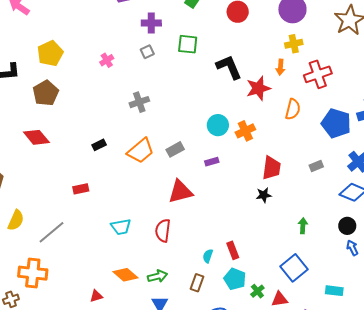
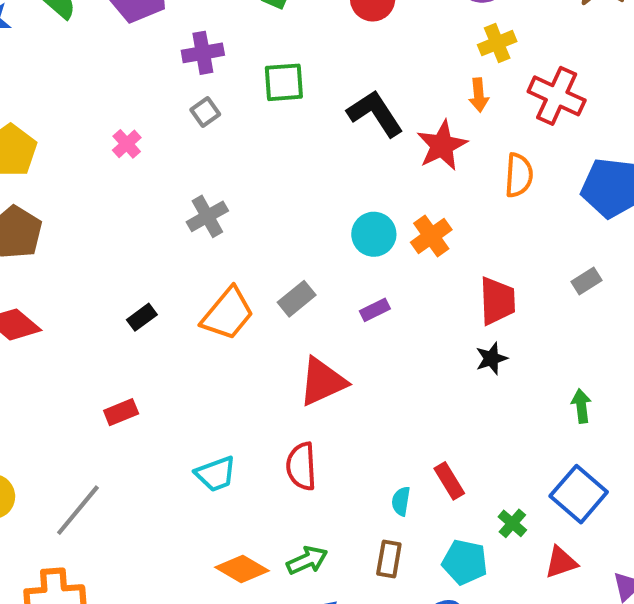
red cross: (318, 74) -> (557, 96), turned -36
cyan pentagon: (235, 279) -> (465, 562), moved
green cross: (257, 291) -> (512, 523), moved

